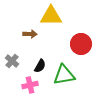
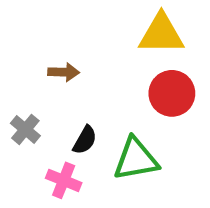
yellow triangle: (51, 16) -> (161, 34), moved
pink cross: (30, 85) -> (64, 180), turned 35

